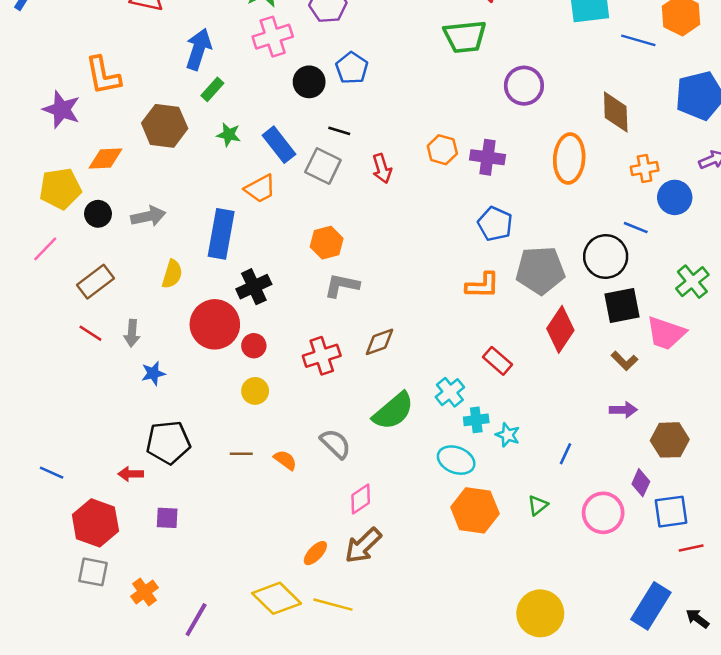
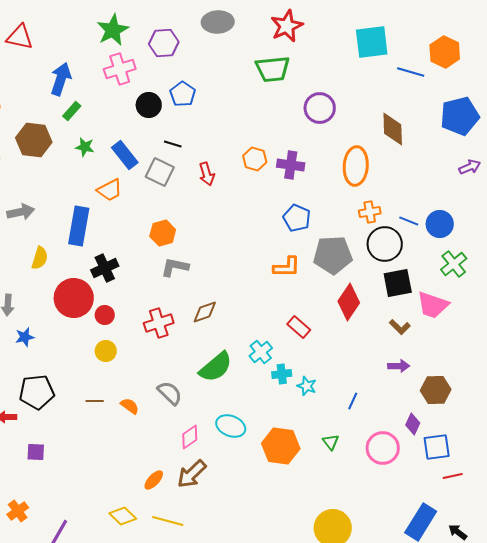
orange cross: (645, 169) -> (370, 212), moved
blue circle: (675, 197) -> (440, 224), moved
cyan ellipse: (456, 460) -> (231, 426), moved
green triangle: (538, 505) -> (331, 442), turned -30
yellow diamond: (276, 598) -> (123, 516), size x0.7

